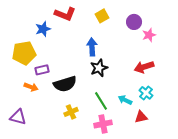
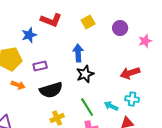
pink star: (149, 35) -> (145, 41), moved
purple rectangle: (42, 70) -> (40, 66), moved
orange arrow: (31, 87) -> (18, 85), moved
cyan cross: (146, 93) -> (132, 99), turned -32

